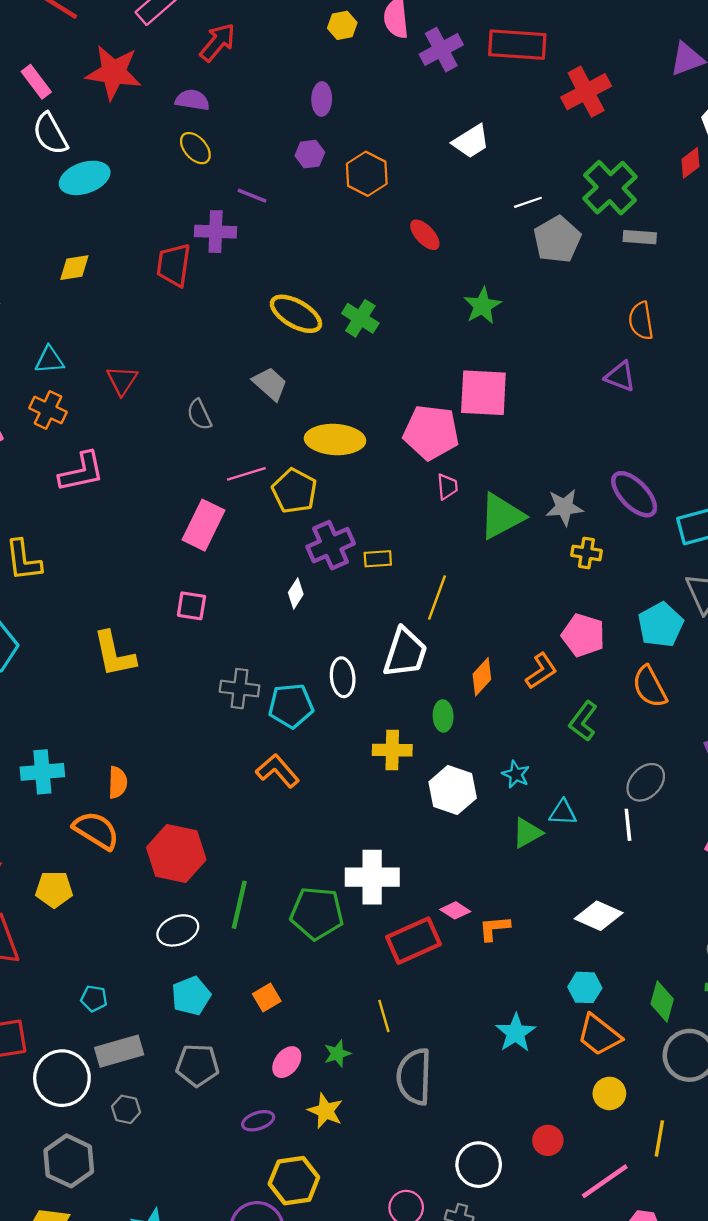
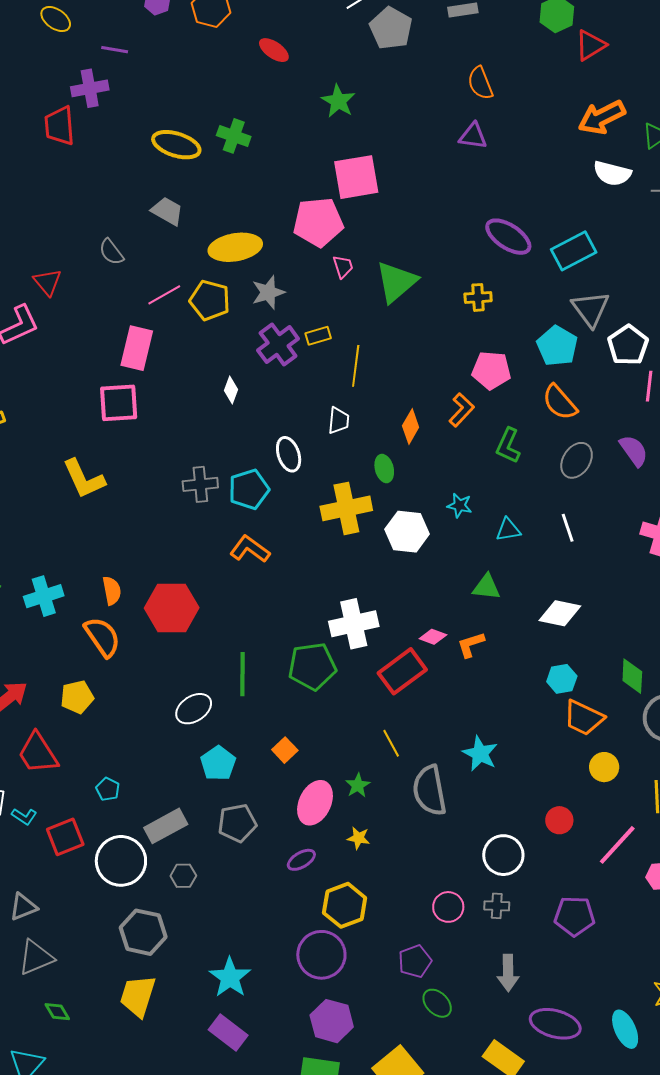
red triangle: (122, 380) -> (47, 282), moved
gray star: (564, 507) -> (268, 292), moved
purple cross: (331, 545) -> (278, 344), moved
yellow rectangle: (378, 559) -> (318, 336), moved
pink square: (191, 606) -> (119, 403), moved, size x1.5
white trapezoid: (405, 653) -> (339, 420), size x0.6
yellow cross: (392, 750) -> (346, 508), size x1.4
gray ellipse: (646, 782) -> (577, 460), moved
orange semicircle: (96, 830) -> (102, 637), turned 36
green triangle: (527, 833) -> (486, 587), moved, turned 48
red hexagon: (176, 853) -> (172, 608), moved
cyan pentagon: (94, 998) -> (108, 789), moved, turned 30
cyan star: (516, 1033) -> (480, 754), moved
pink ellipse: (287, 1062) -> (315, 803), size x1.5
yellow star: (325, 1111) -> (358, 838), size x0.7

